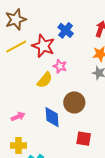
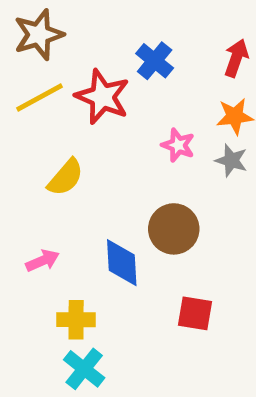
pink star: (60, 66) -> (178, 145), moved
yellow semicircle: (45, 80) -> (66, 177), moved
yellow cross: (19, 146) -> (76, 320), moved

